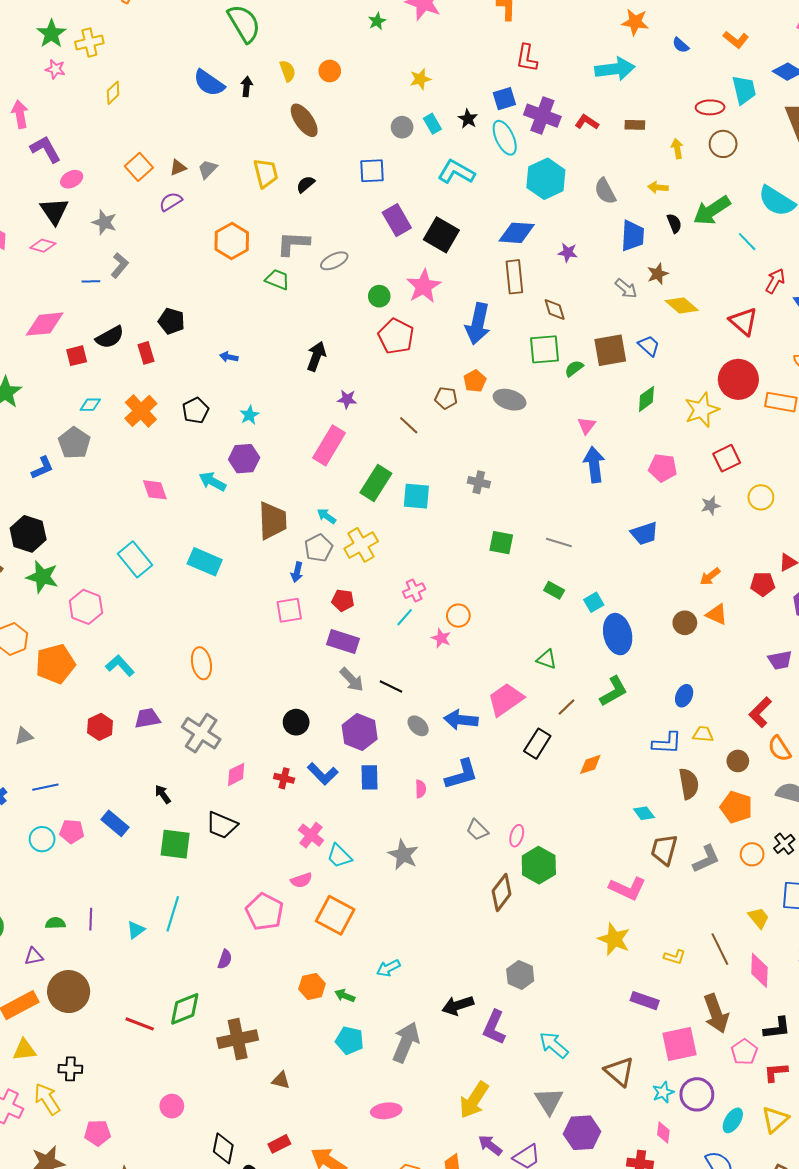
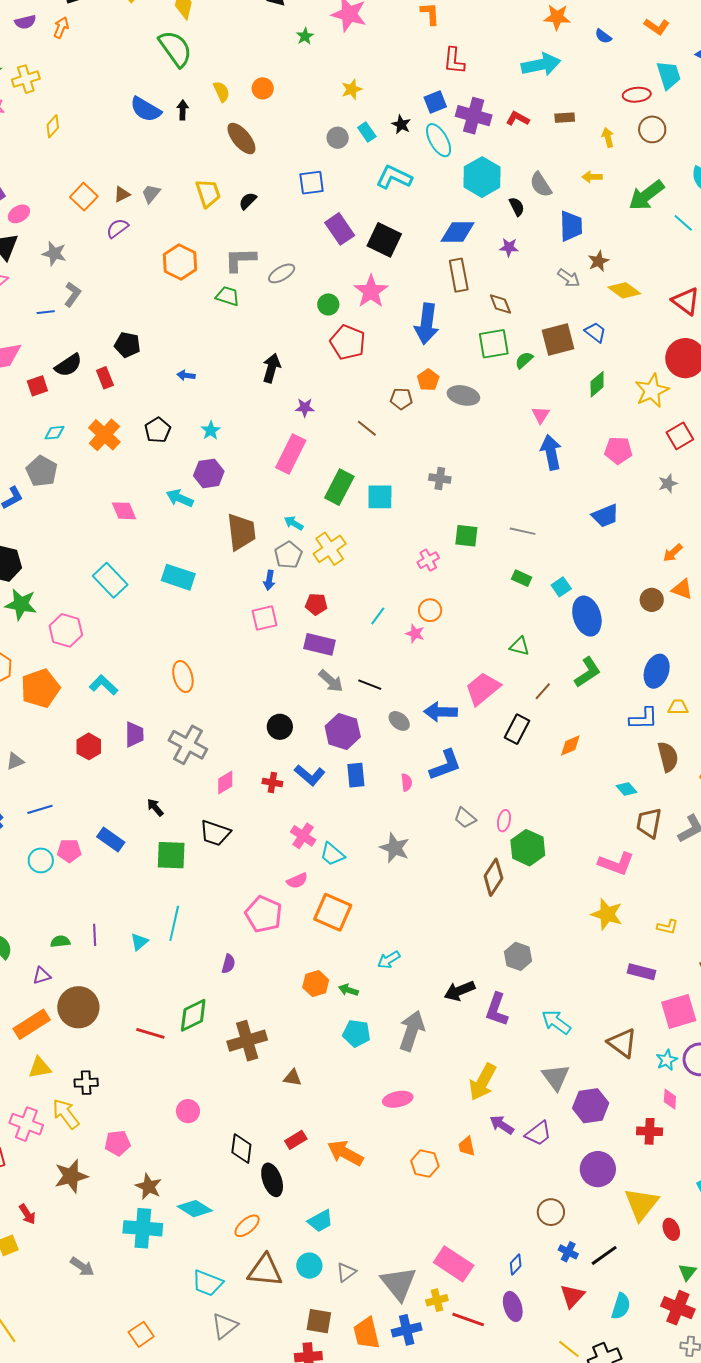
black semicircle: (674, 223) -> (517, 207), moved
pink cross: (414, 591) -> (428, 560), moved
blue ellipse: (684, 696) -> (657, 671), size x1.5
purple trapezoid: (147, 718) -> (134, 734), turned 104

